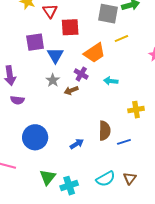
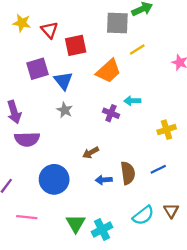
purple cross: (81, 74) -> (111, 113), moved
brown arrow: (71, 90) -> (91, 153), moved
purple semicircle: (17, 100) -> (27, 139), size x1.5
brown semicircle: (105, 131) -> (128, 173), moved
blue arrow: (77, 144) -> (104, 180), turned -144

